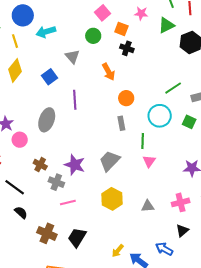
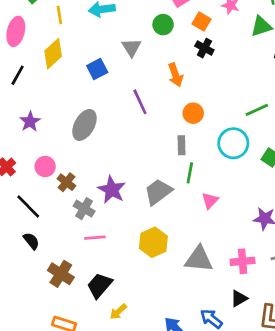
purple line: (75, 100) -> (140, 102), moved, turned -30
pink circle: (20, 140) -> (45, 166), moved
green line: (143, 141) -> (190, 173), moved
gray triangle: (148, 206) -> (199, 259), size x1.6
yellow arrow: (118, 251) -> (118, 312), moved

